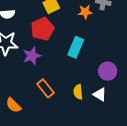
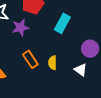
yellow semicircle: (78, 92) -> (52, 63), moved

